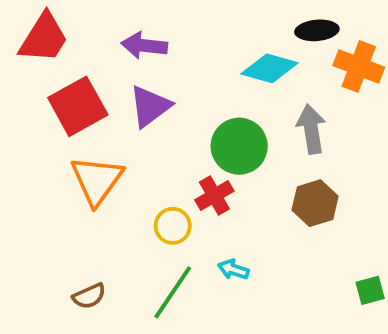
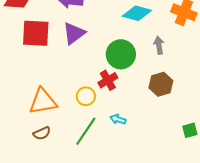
red square: (78, 106) -> (36, 33), turned 32
gray arrow: (311, 129) -> (159, 45), size x0.7
orange triangle: (97, 180) -> (43, 101), moved, turned 44

